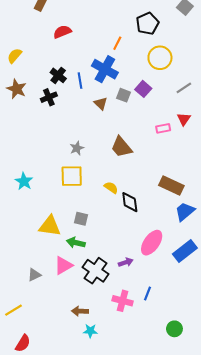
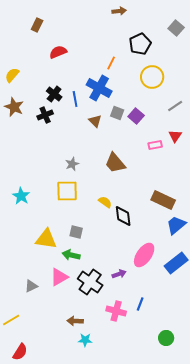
purple square: (143, 89) -> (136, 116), moved

